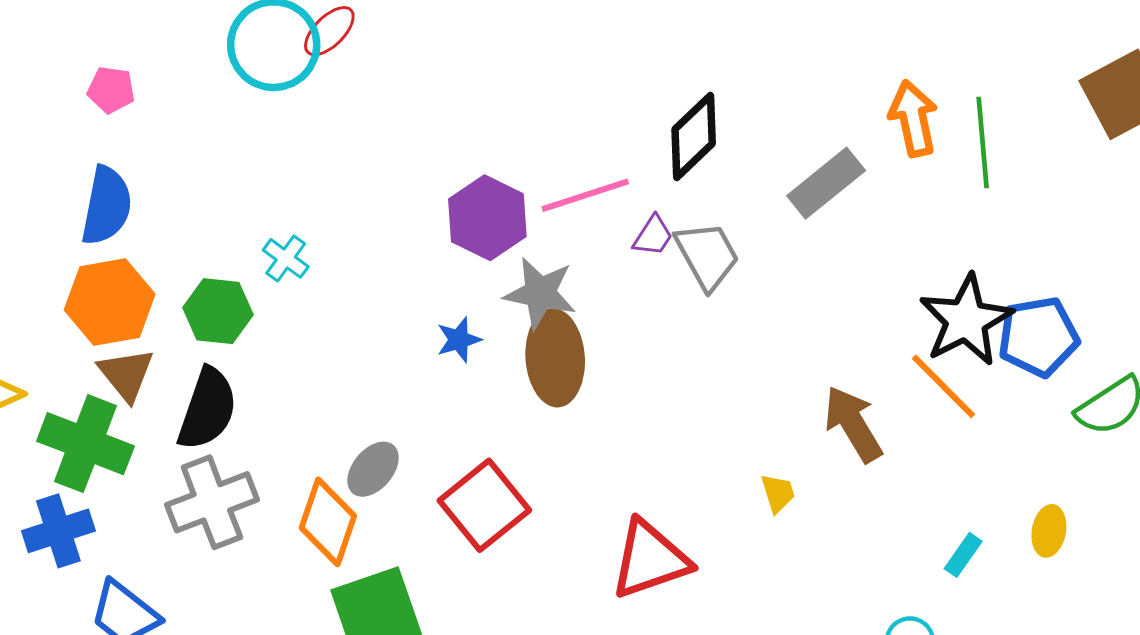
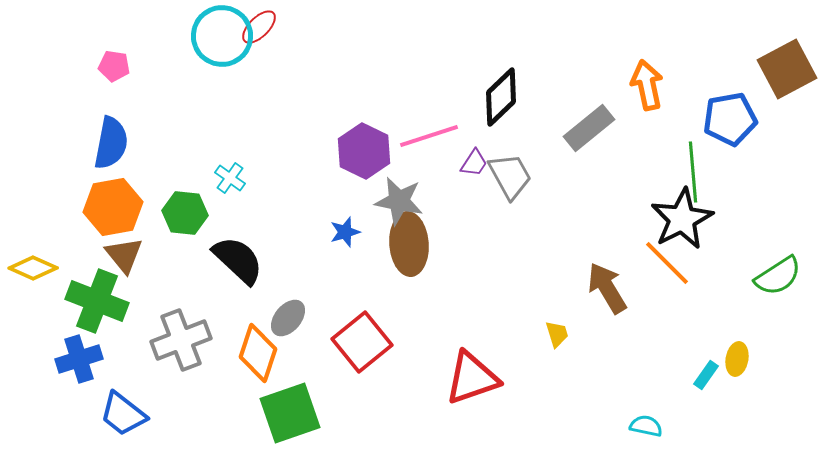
green line: (983, 143) -> (693, 172), moved
blue pentagon: (1038, 337) -> (730, 119), moved
black semicircle: (207, 409) -> (238, 260), moved, turned -66
cyan rectangle: (963, 555) -> (706, 375), moved

